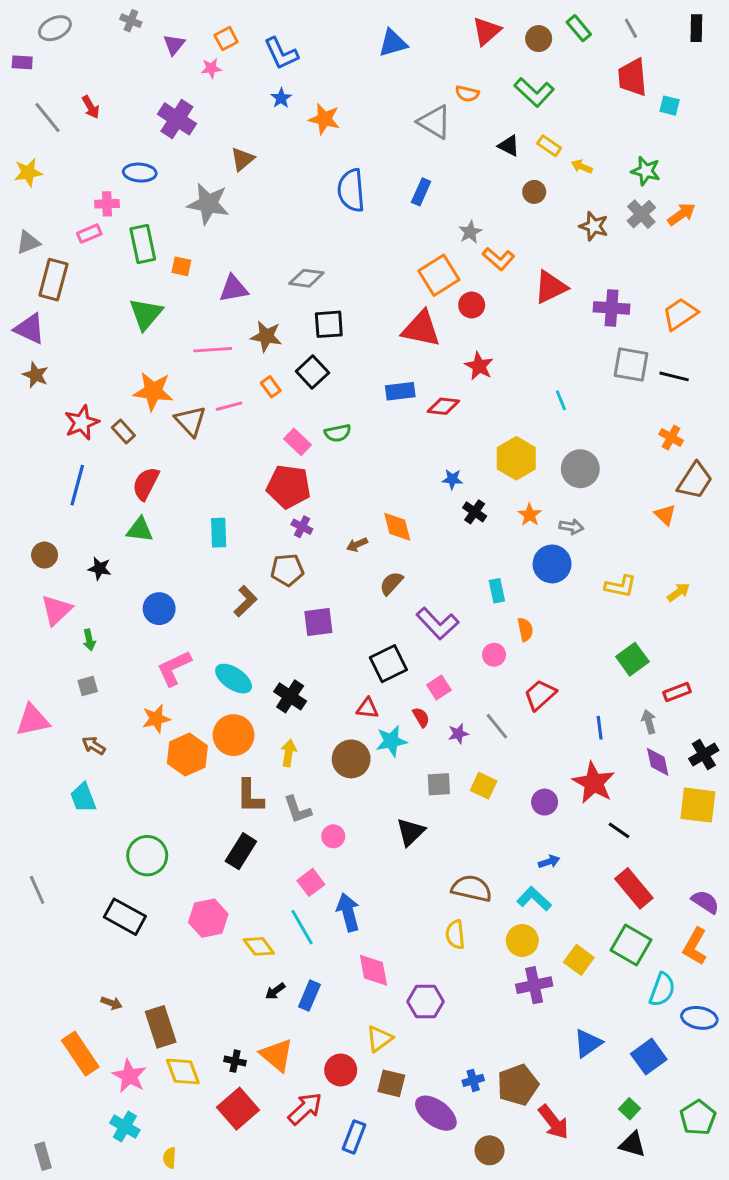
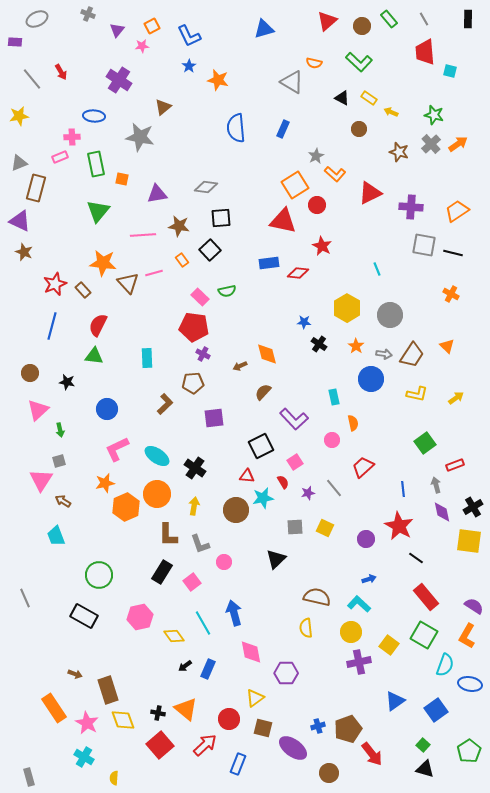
brown trapezoid: (695, 481) -> (412, 355), moved
pink triangle: (33, 720) -> (41, 480), moved, turned -45
pink square: (311, 882) -> (192, 582), moved

